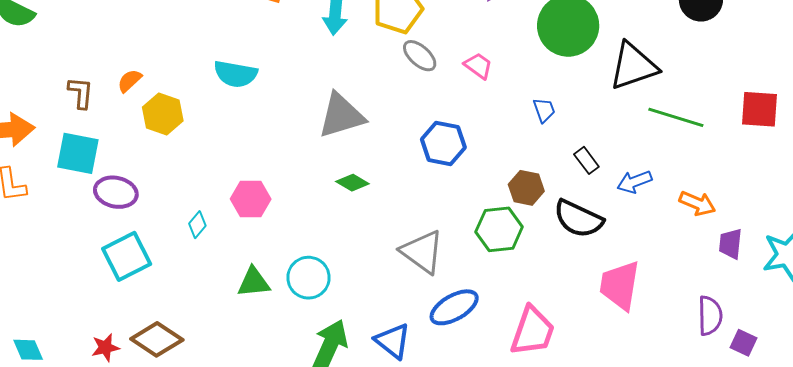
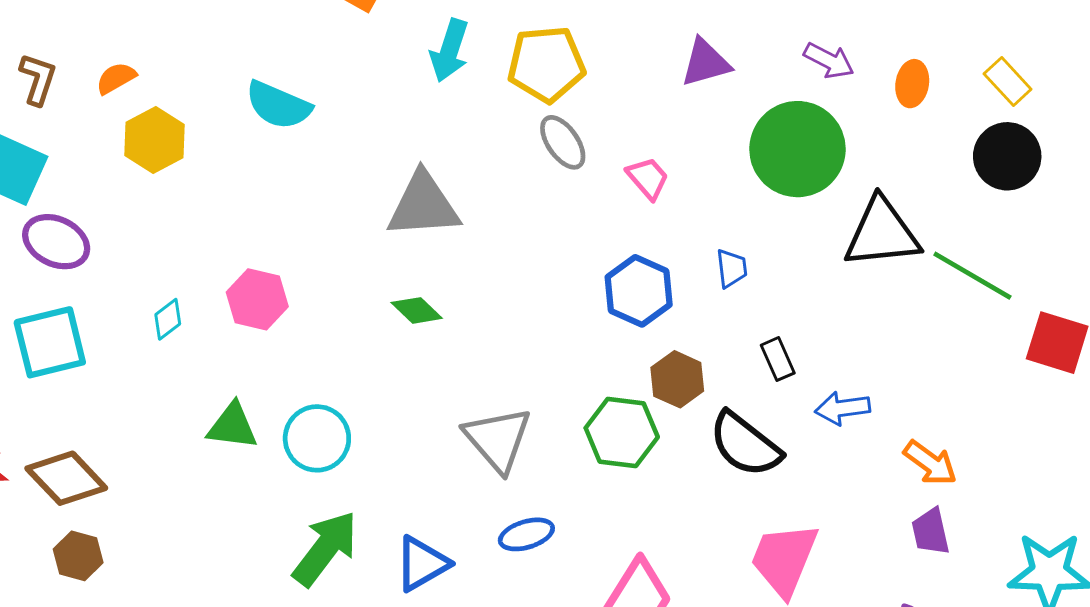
green line: (676, 117) -> (972, 276), moved
blue hexagon: (443, 143) -> (639, 291), moved
purple trapezoid: (730, 244) -> (931, 532), moved, turned -32
blue ellipse: (454, 307) -> (526, 534), size x0.7
blue triangle: (393, 341) -> (422, 564), turned 39

